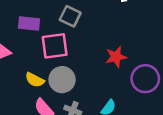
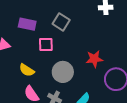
pink square: (55, 46) -> (46, 45), size x0.7
gray circle: (62, 80) -> (63, 72), moved

